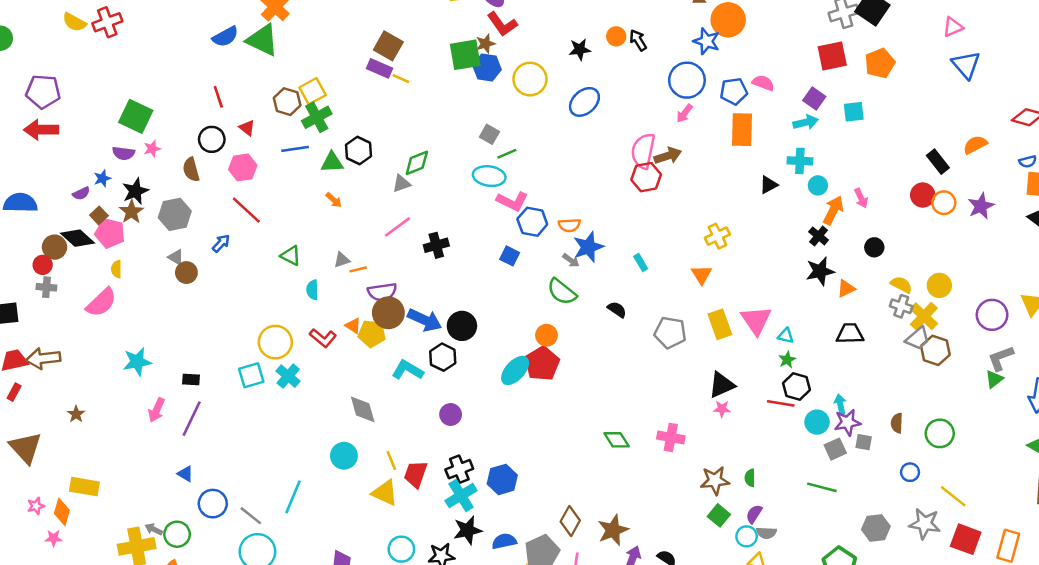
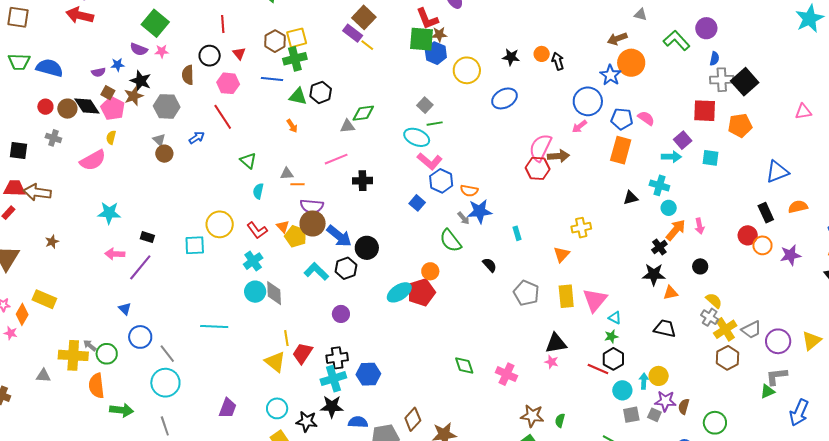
red L-shape: (502, 24) -> (427, 19), moved
blue triangle: (966, 65) -> (777, 172), moved, turned 35
black star: (135, 191) -> (141, 81), turned 30
brown square: (99, 215) -> (108, 93), turned -32
red circle: (43, 265) -> (45, 107), moved
yellow circle: (939, 285) -> (659, 376), moved
gray trapezoid: (918, 339) -> (751, 330), moved
cyan cross: (288, 376) -> (253, 261), moved
pink arrow: (157, 410) -> (115, 254), turned 54
purple star: (847, 422) -> (665, 401), moved
cyan circle: (344, 456) -> (255, 292), moved
cyan line: (293, 497) -> (214, 327), moved, turned 56

